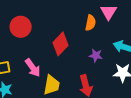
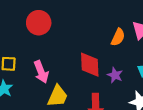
red diamond: (60, 44) -> (90, 65), moved, turned -60

